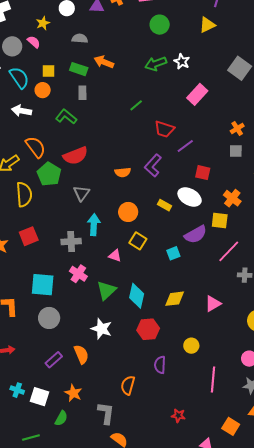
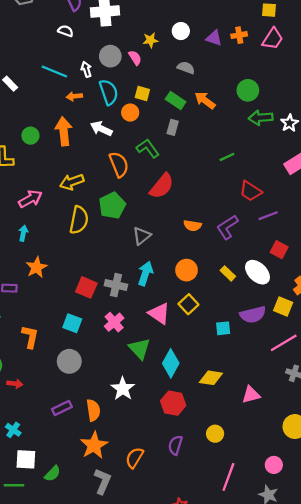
green circle: (160, 25) -> (248, 90), moved
orange semicircle: (36, 147) -> (119, 164), moved
red semicircle: (75, 156) -> (162, 186), moved, turned -45
red square: (29, 236) -> (86, 287), moved, turned 30
pink triangle: (115, 256) -> (159, 313), size x1.5
cyan square: (43, 285) -> (72, 323), size x0.7
green triangle: (106, 290) -> (140, 349), turned -45
orange star: (73, 393) -> (94, 445), moved, size x1.4
white square: (40, 397) -> (26, 459), moved, turned -30

